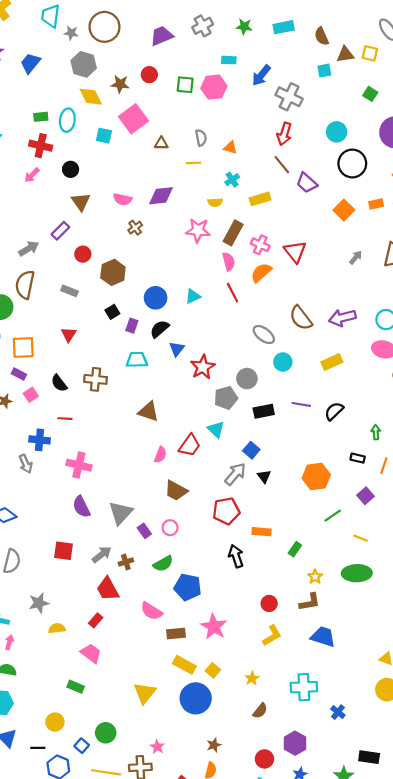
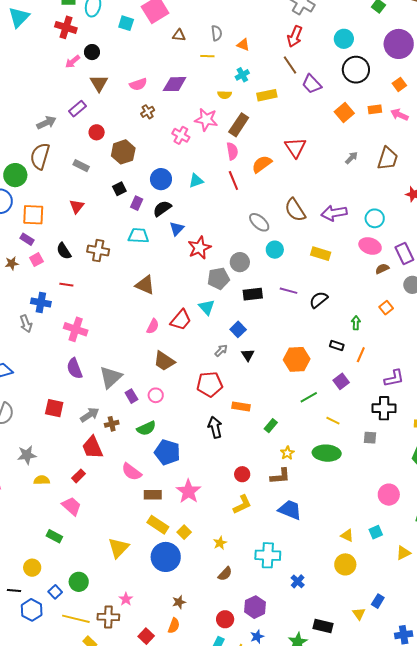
pink arrow: (32, 175) -> (73, 62), moved
pink semicircle: (123, 199) -> (138, 84), turned -36
pink cross: (260, 245) -> (181, 135), moved
yellow rectangle: (332, 362) -> (321, 254), turned 36
gray arrow: (235, 474) -> (221, 350), size x0.6

